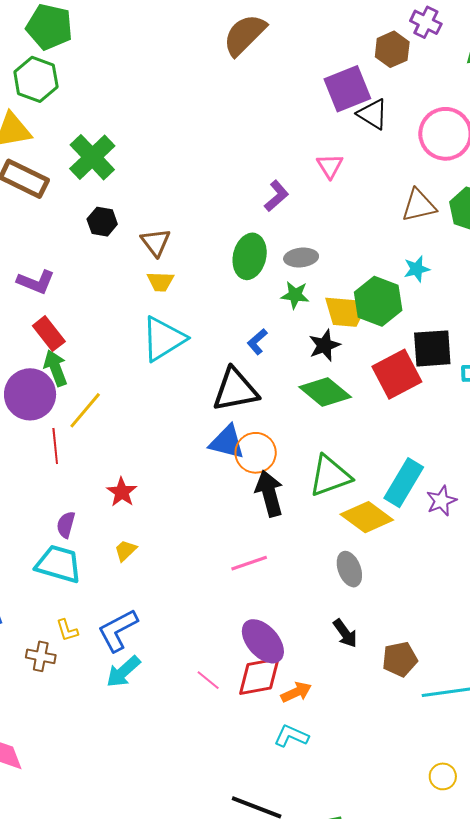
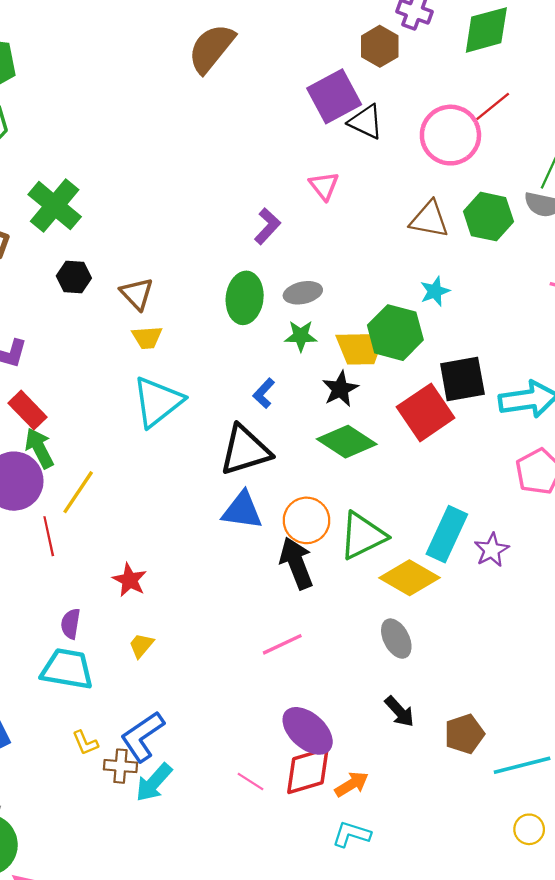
brown triangle: (419, 205) -> (429, 219), turned 30
orange circle: (256, 453) -> (307, 520), moved
brown cross: (41, 656) -> (120, 766), moved
yellow circle: (443, 776) -> (529, 829), moved

